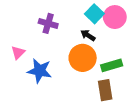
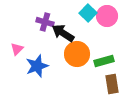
black arrow: (88, 35) -> (63, 33), moved, size x1.6
blue star: (40, 71) -> (37, 66), turned -30
brown rectangle: (105, 90) -> (112, 84), moved

